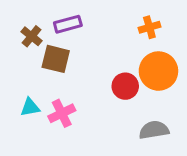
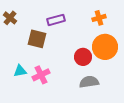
purple rectangle: (68, 24) -> (56, 20), moved
brown cross: (32, 36) -> (10, 18), moved
gray semicircle: (154, 130) -> (89, 82), moved

